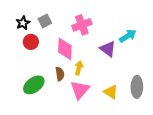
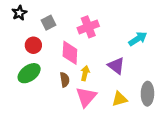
black star: (23, 23) -> (19, 13), moved
purple triangle: (108, 49) -> (116, 66), moved
green ellipse: (34, 85) -> (29, 73), moved
yellow triangle: (111, 92) -> (119, 99), turned -49

